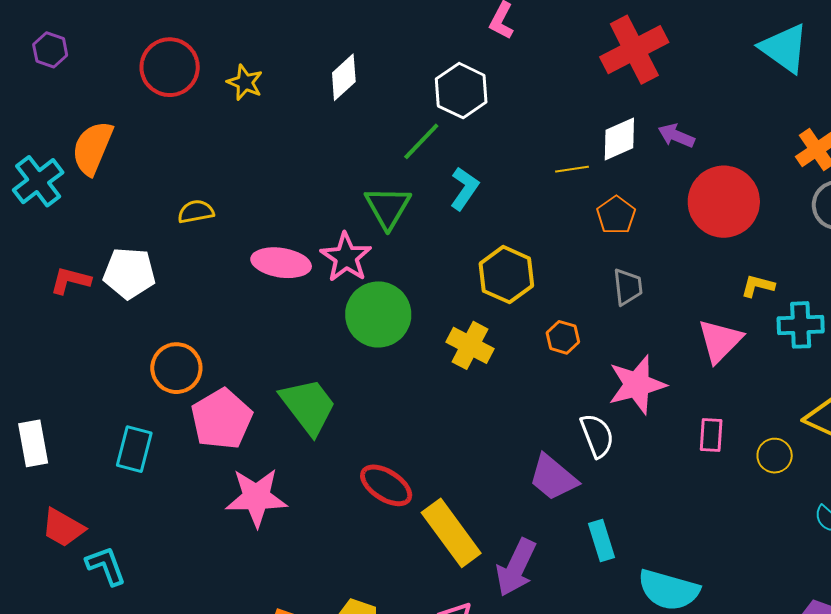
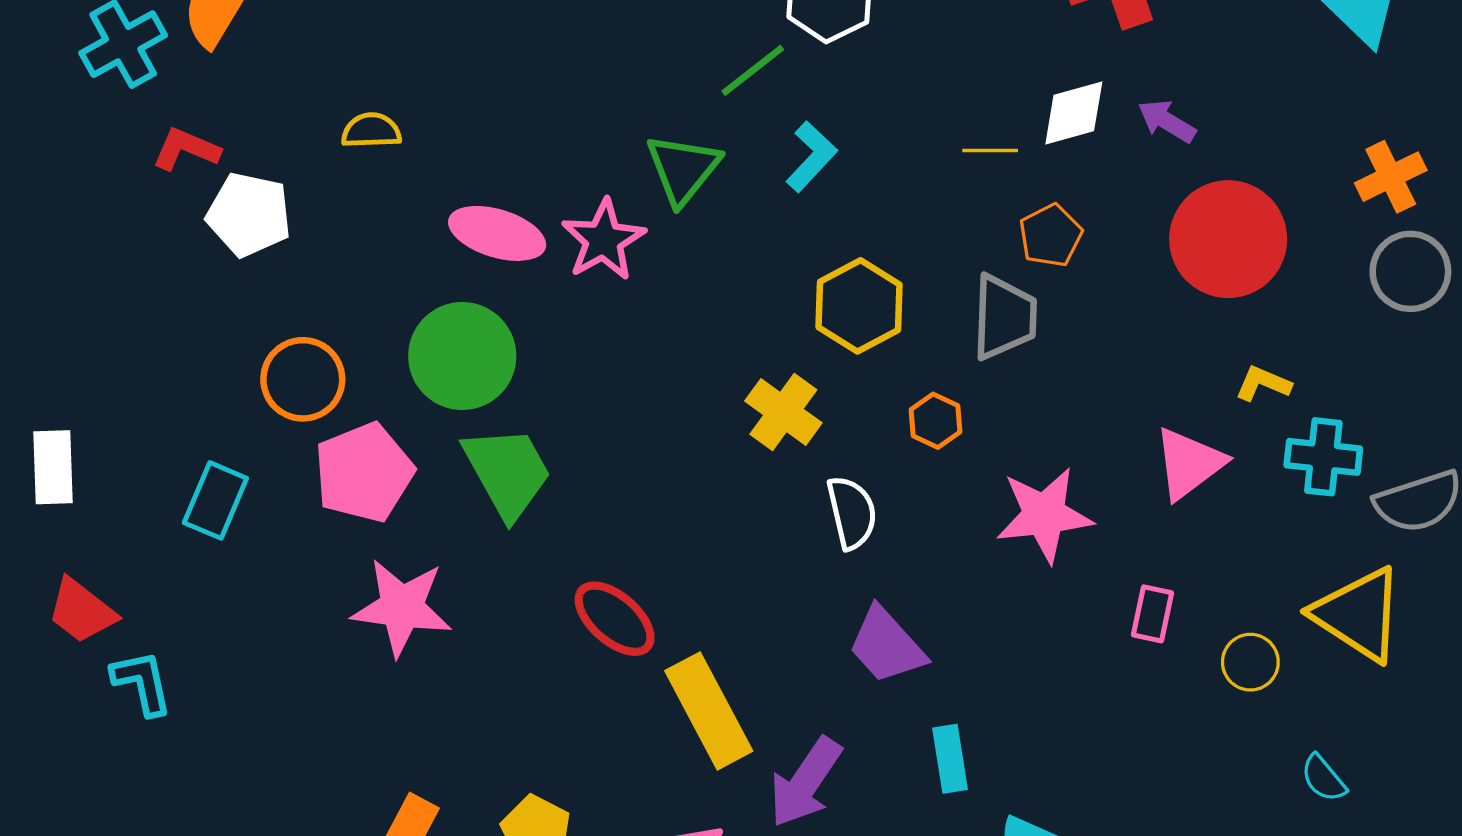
red L-shape: (70, 280) -> (186, 149), moved
gray trapezoid: (628, 287) -> (1004, 317), moved, size x1.4
green circle: (378, 314) -> (462, 356), moved
white semicircle: (597, 436) -> (852, 513), moved

